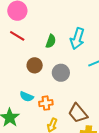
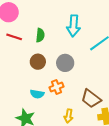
green semicircle: (51, 41) -> (40, 35), moved
orange cross: (46, 103) -> (57, 87), moved

